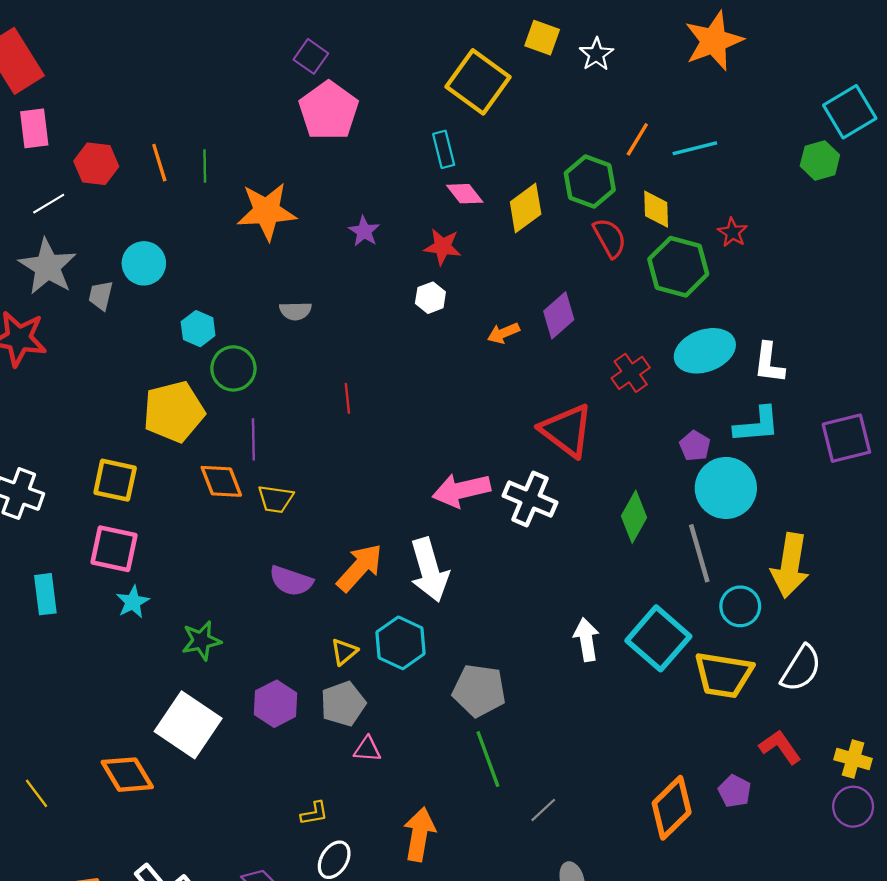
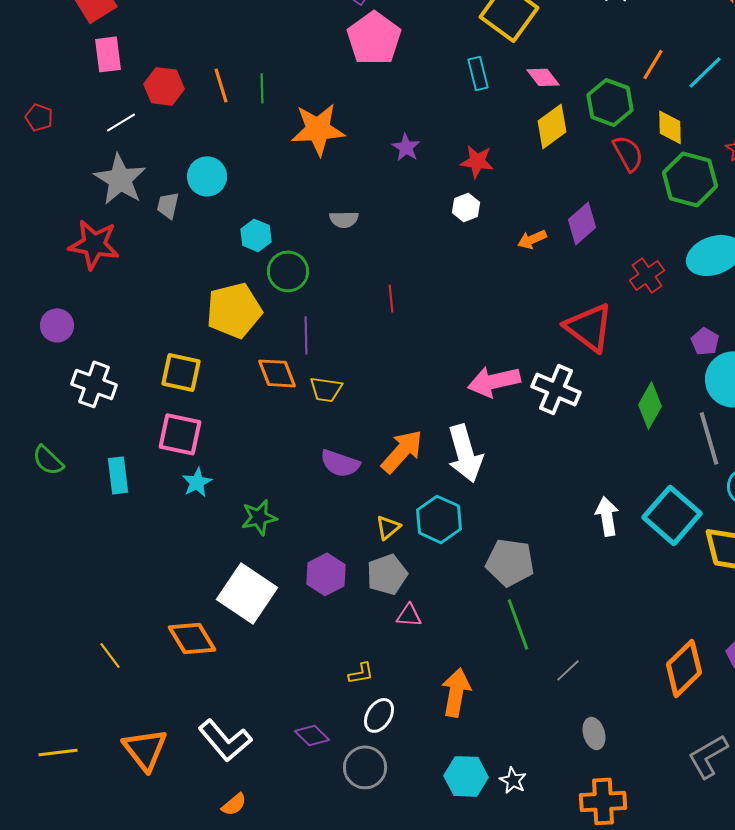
cyan line: (695, 148) -> (705, 72), turned -30
pink diamond: (465, 194) -> (543, 77), moved

